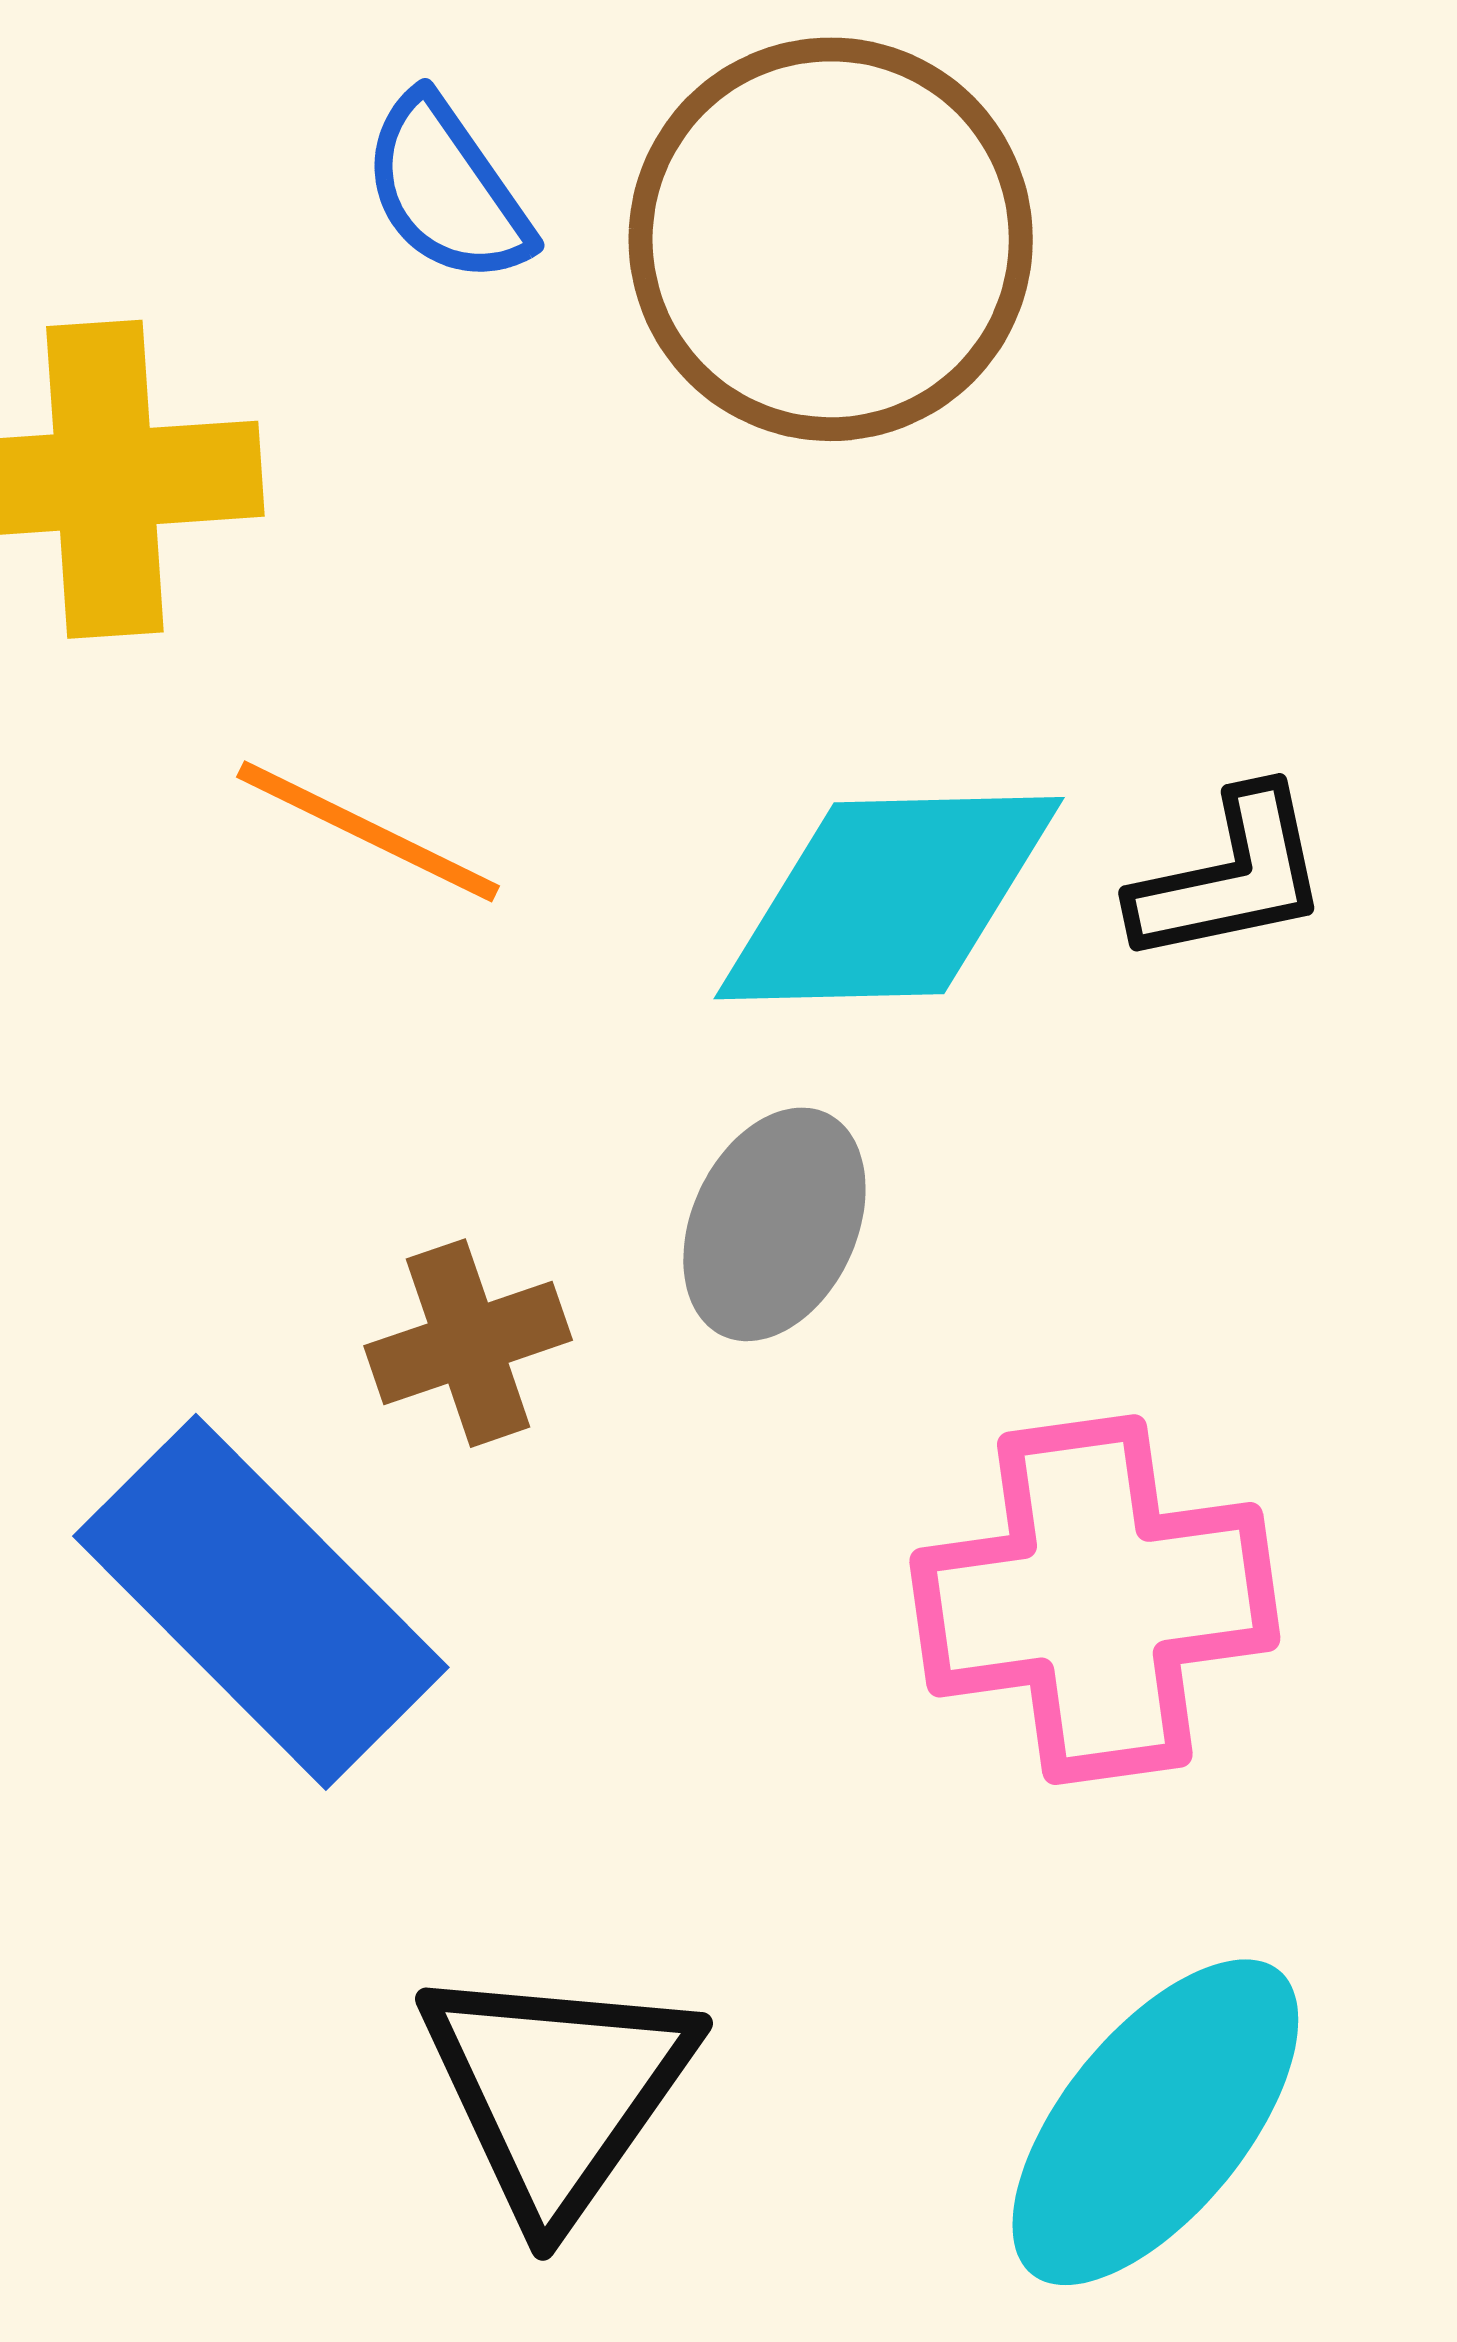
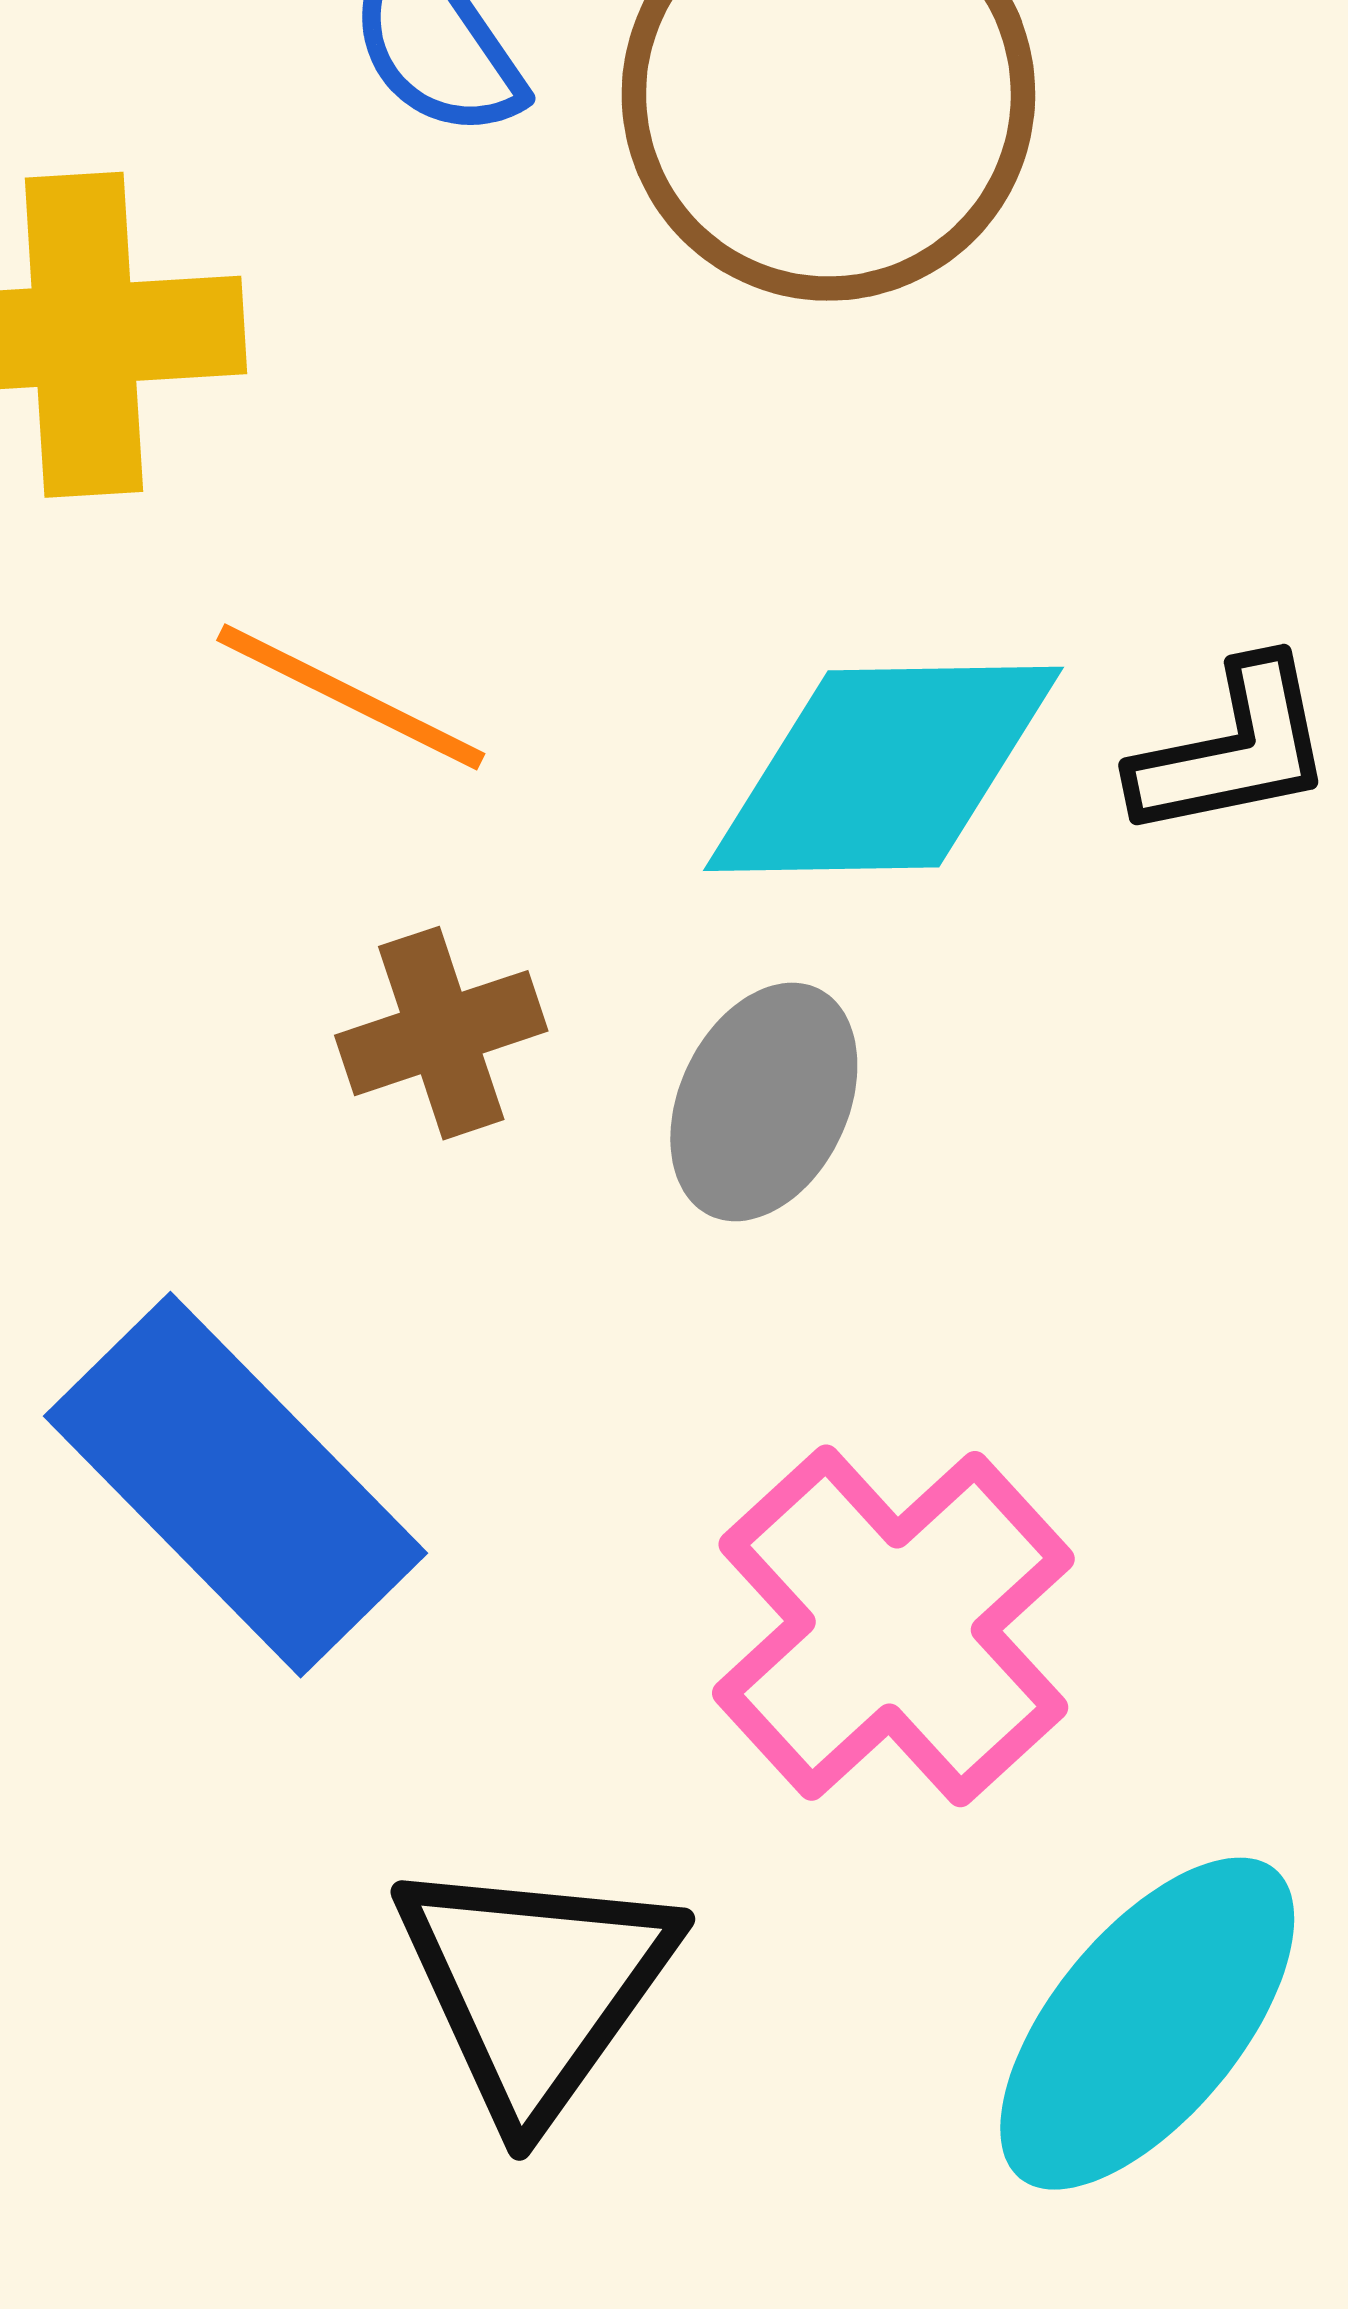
brown cross: (468, 1343) -> (441, 1033), moved
pink cross: (1095, 1600) -> (893, 1626), moved, turned -35

